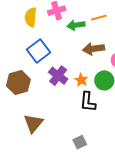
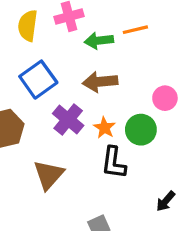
brown arrow: (94, 49) -> (100, 82), moved
brown triangle: (33, 123) -> (49, 175), moved

